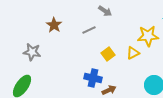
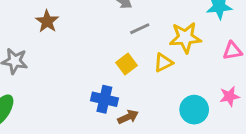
gray line: (89, 30) -> (140, 29), moved

